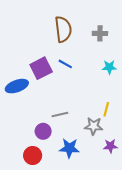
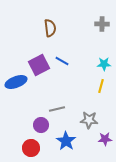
brown semicircle: (63, 29) -> (50, 28), moved, size x0.7
gray cross: (100, 33) -> (102, 24), moved
yellow line: (106, 109) -> (101, 86), moved
blue star: (69, 148) -> (66, 141), turned 30

